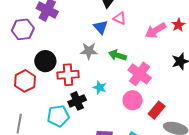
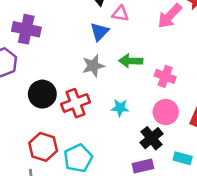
blue triangle: (101, 27) -> (99, 32), turned 42
pink cross: (140, 74) -> (165, 76), size x0.7
red hexagon: (25, 81) -> (43, 147), moved
black cross: (77, 101) -> (152, 138), moved

